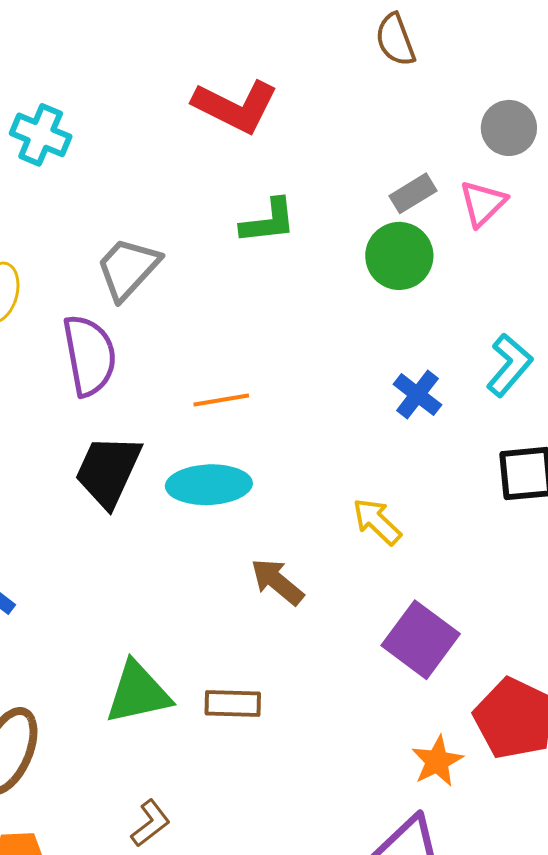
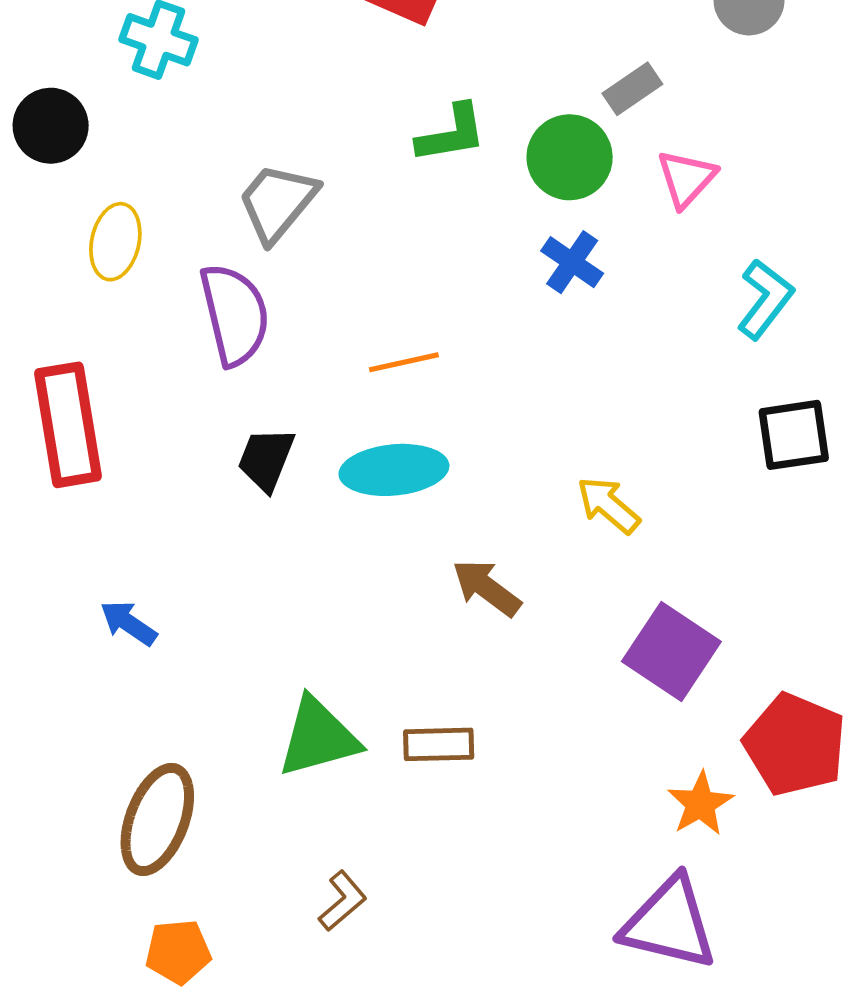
pink triangle: (483, 203) -> (686, 178), moved
green circle: (399, 256) -> (570, 157), moved
blue cross: (417, 395) -> (572, 262), moved
black trapezoid: (108, 471) -> (266, 459), size x0.7

